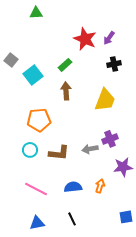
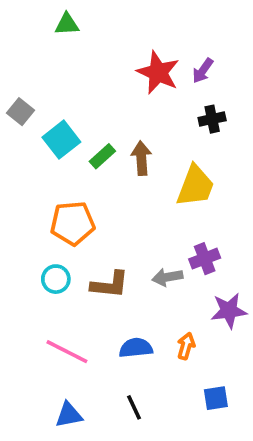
green rectangle: (65, 65) -> (102, 156), moved
brown arrow: (66, 91) -> (141, 158), moved
blue square: (126, 217) -> (216, 398), moved

